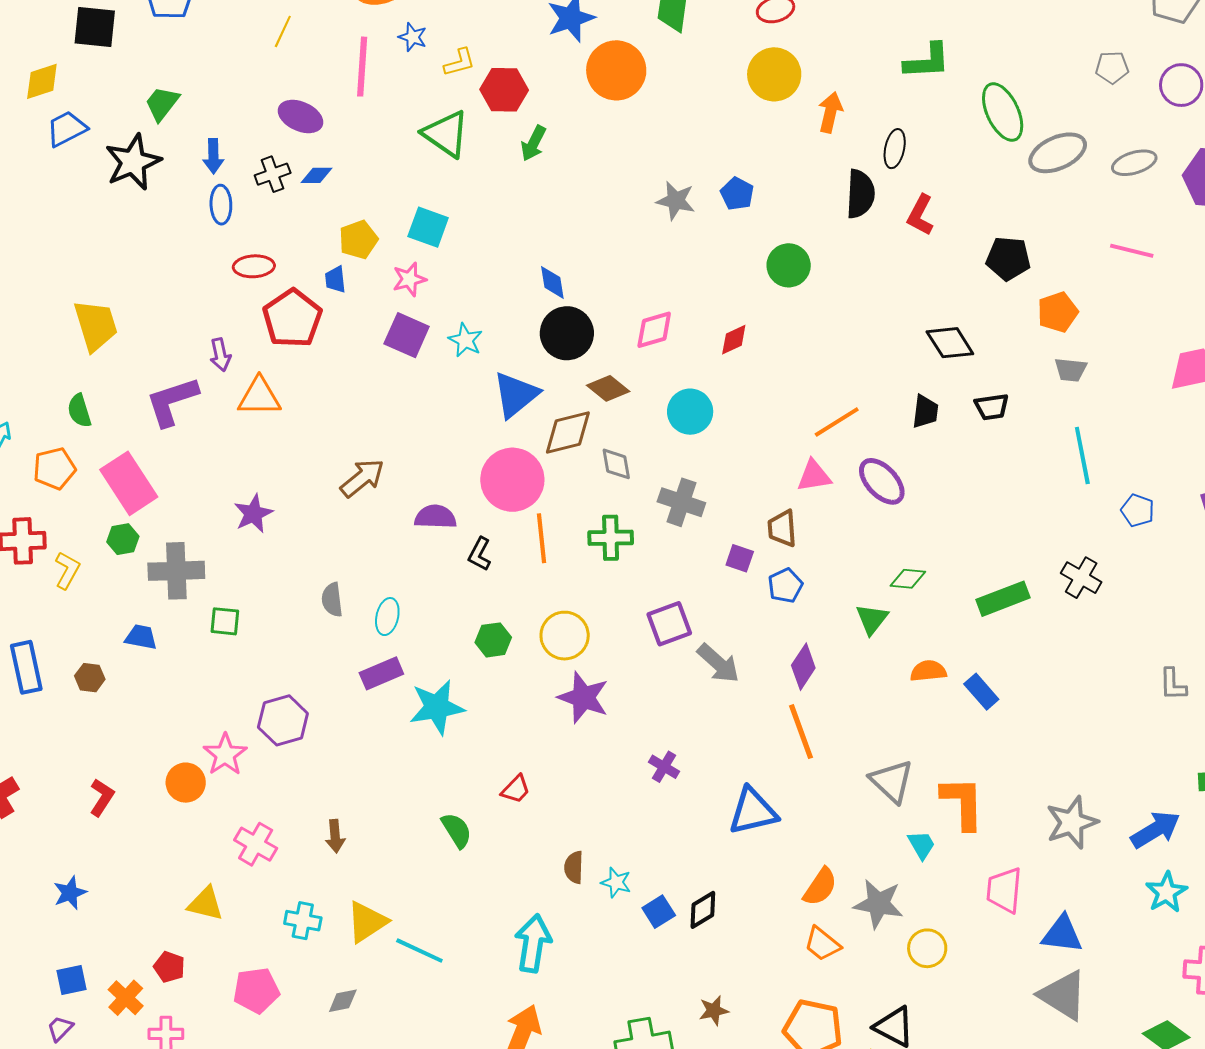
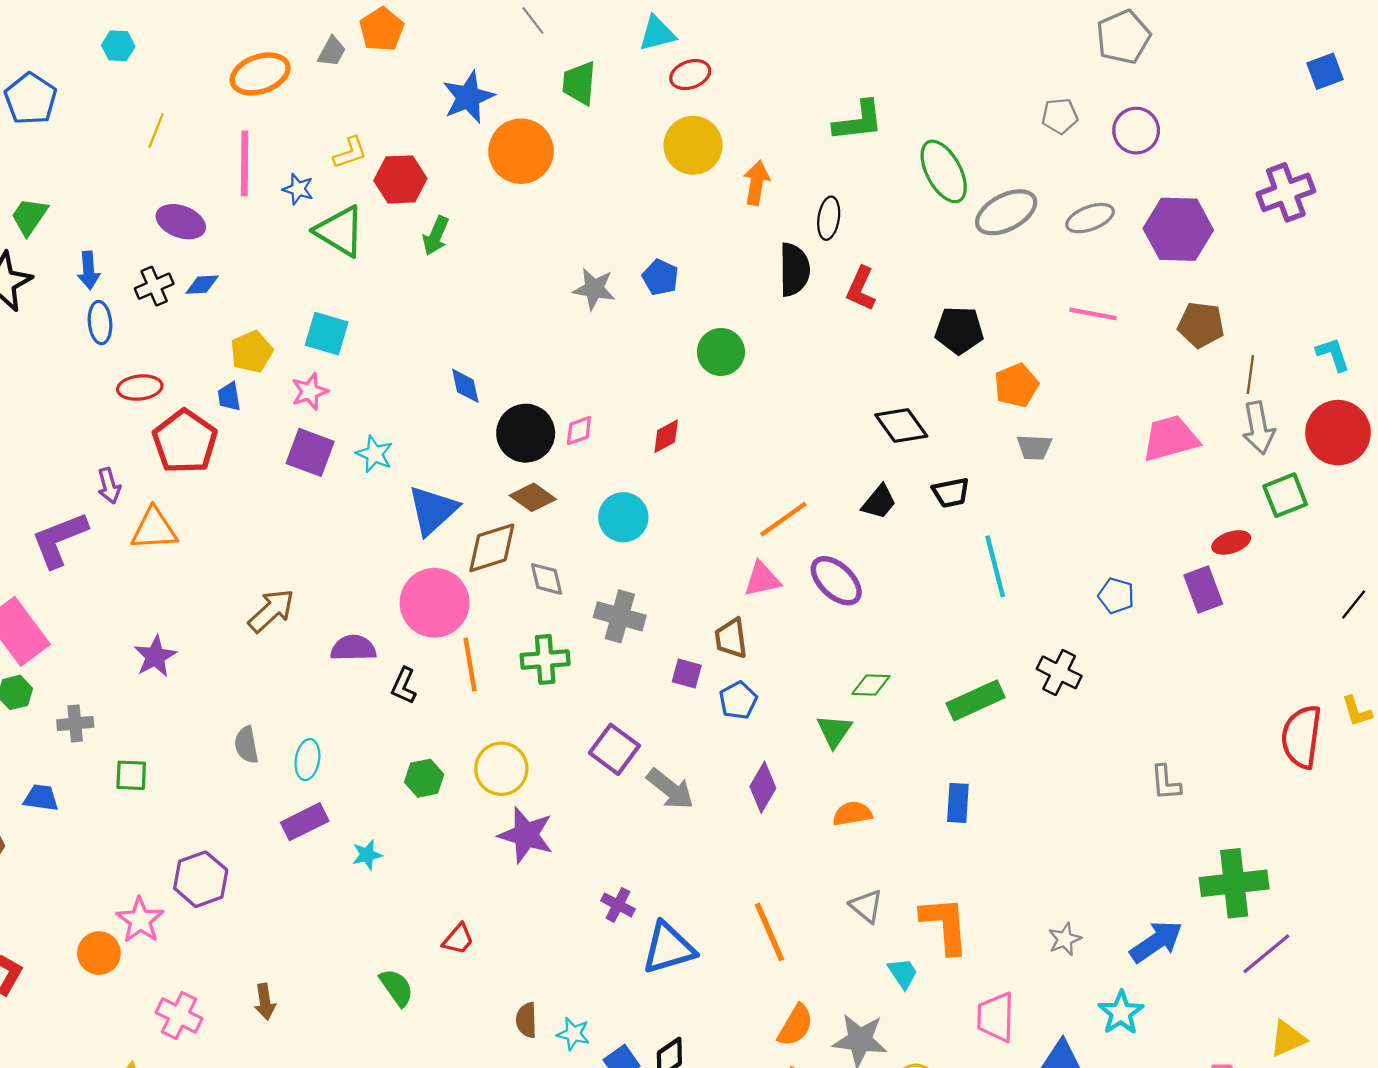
blue star: (413, 37) -> (298, 189), moved
pink diamond: (654, 330) -> (579, 431), size x0.7
black circle: (567, 333) -> (526, 433), moved
black trapezoid: (925, 411) -> (879, 502), turned 36
cyan line: (1082, 455) -> (995, 566), moved
gray cross: (176, 571) -> (75, 723), size x0.6
purple square: (669, 624) -> (614, 749), turned -30
orange semicircle: (928, 671) -> (852, 814), moved
blue rectangle: (981, 692) -> (958, 803), turned 48
cyan star: (437, 707) -> (367, 855), size x0.5
orange line: (801, 732) -> (770, 932), moved
gray triangle: (892, 781) -> (866, 906), size x0.7
blue triangle: (753, 811) -> (668, 948), moved
gray star: (1072, 822) -> (1065, 939), size x0.6
cyan star: (1166, 892) -> (1121, 1013), moved

